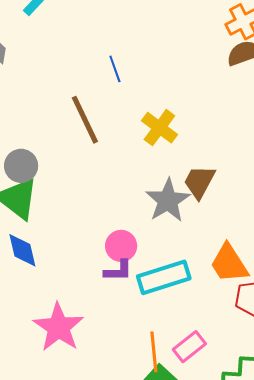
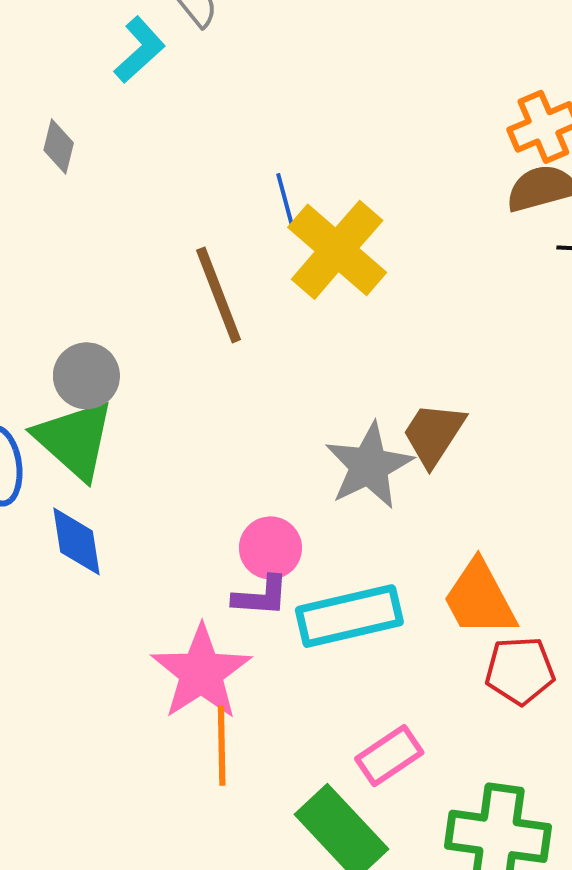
yellow cross: (159, 128) -> (337, 250), moved, size x1.4
pink star: (58, 327) -> (201, 672), moved
orange line: (154, 352) -> (222, 745), moved

